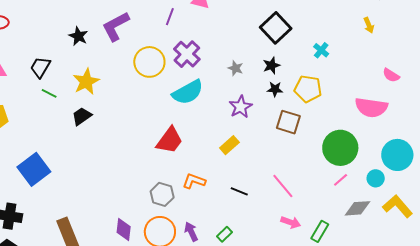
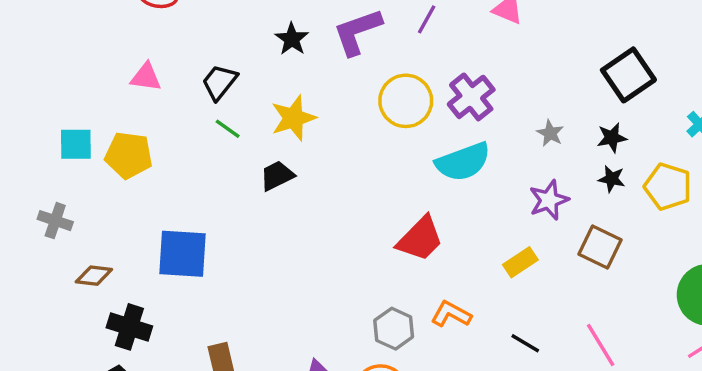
purple line: (170, 17) -> (427, 19), moved
brown square: (288, 122) -> (600, 247), moved
blue square: (34, 169) -> (182, 254), turned 32

